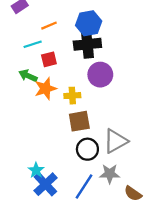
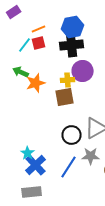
cyan line: (33, 44) -> (25, 45), turned -35
red square: (49, 59) -> (39, 43), moved
yellow cross: (72, 96) -> (68, 80), moved
brown square: (79, 121) -> (65, 97), moved

